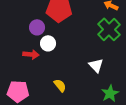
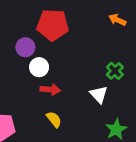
green cross: (109, 29) -> (115, 71), moved, size x0.6
red arrow: (31, 54) -> (50, 90), moved

